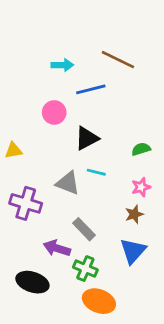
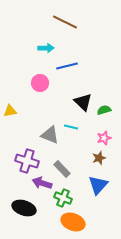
brown line: (118, 60) -> (65, 22), moved
black triangle: (87, 138) -> (83, 102), moved, turned -48
purple cross: (26, 203) -> (27, 161), moved

